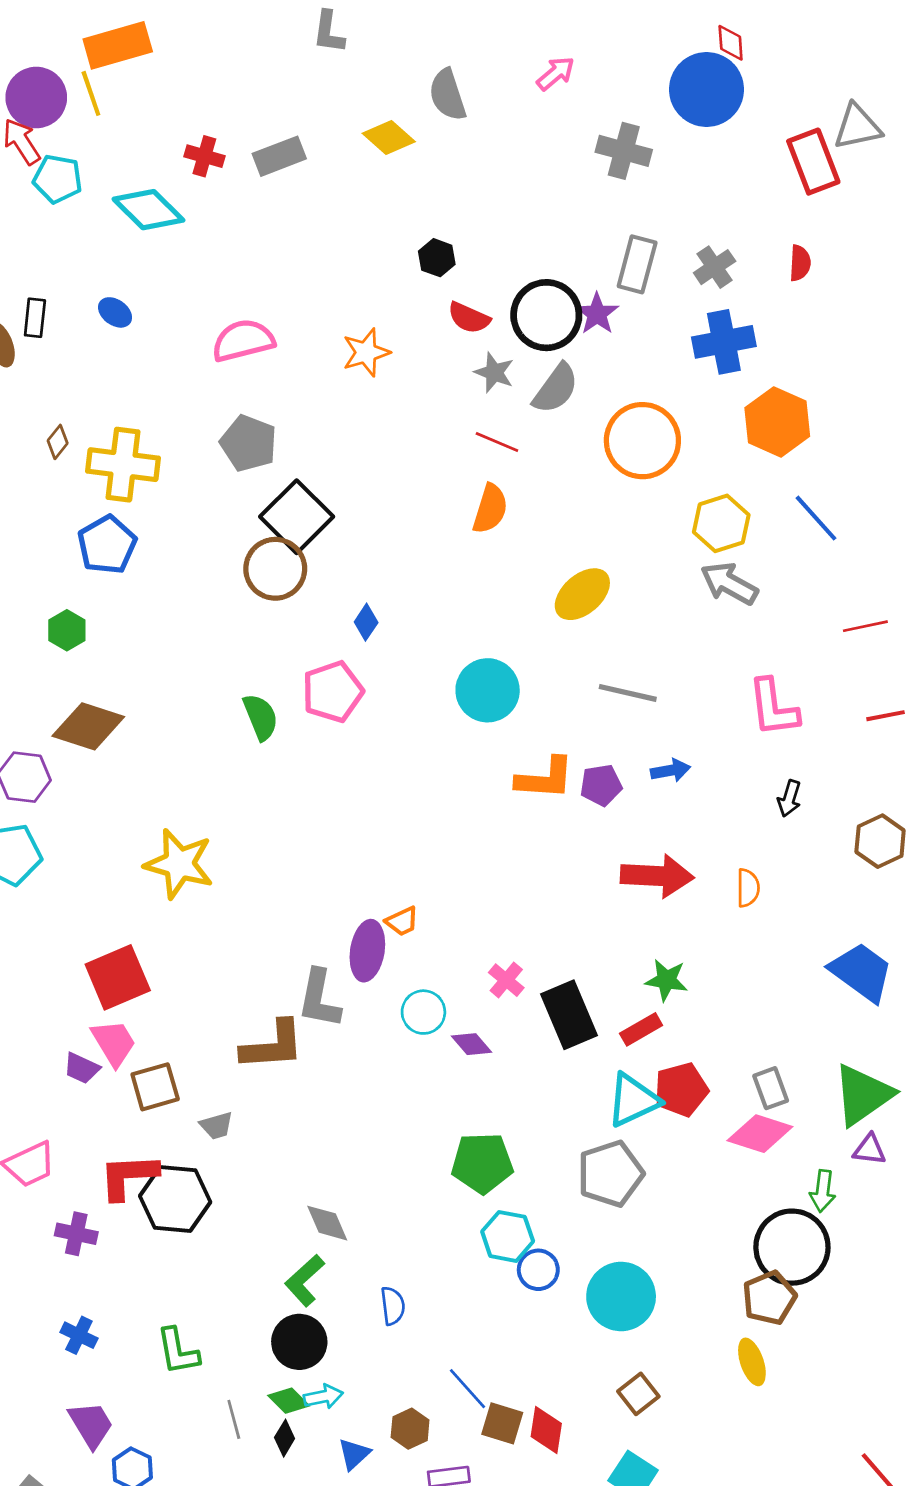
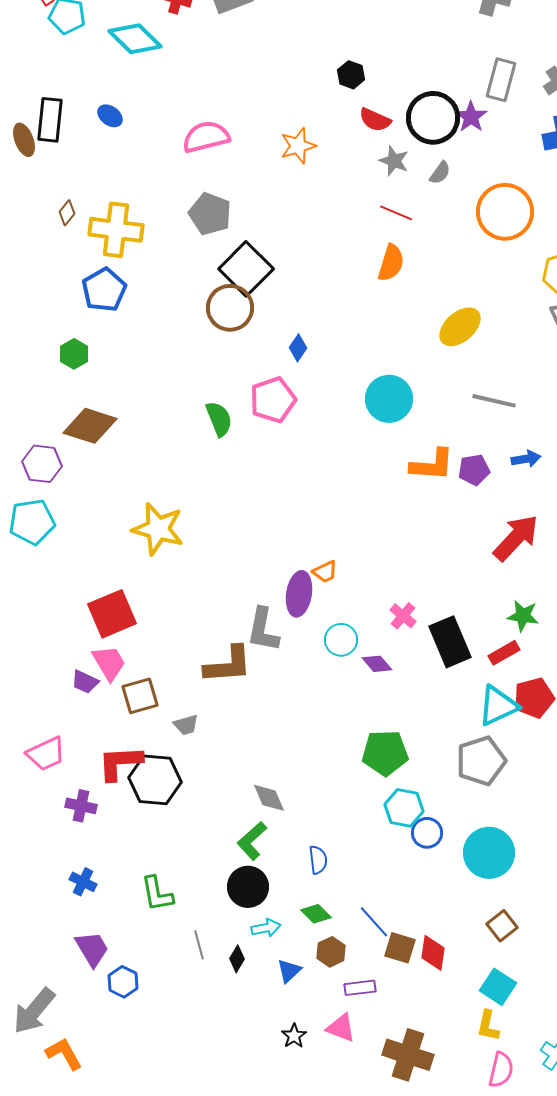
black rectangle: (35, 318) -> (50, 120), size x1.5
gray semicircle: (556, 389) -> (440, 173), size x0.6
red arrow: (657, 876) -> (516, 538), turned -50
green diamond: (289, 1401) -> (316, 914), moved

